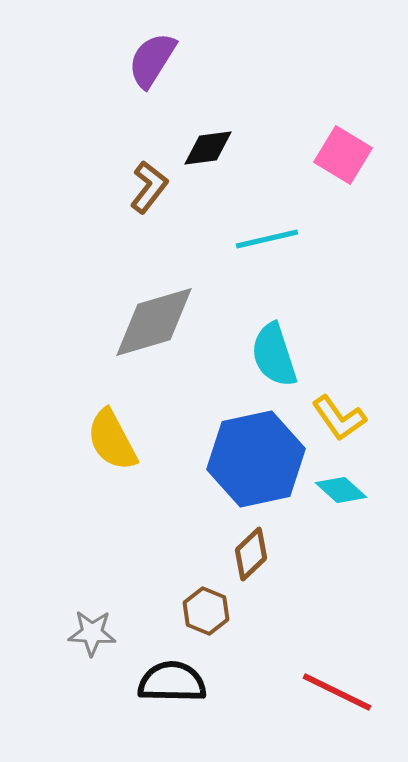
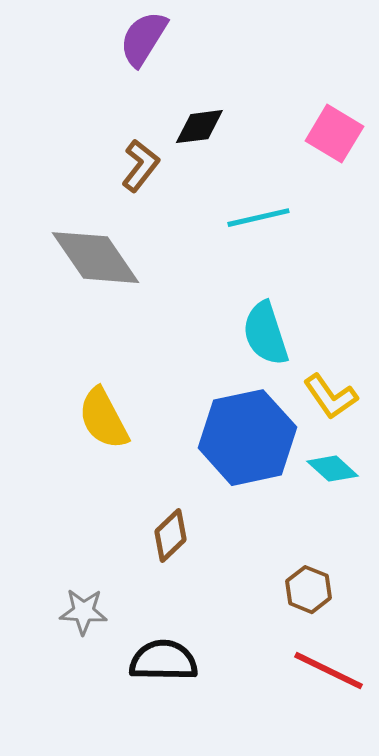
gray diamond: (154, 322) -> (95, 258), moved, turned 72
brown diamond: (251, 554) -> (170, 536), moved
brown hexagon: (206, 611) -> (308, 590), moved

